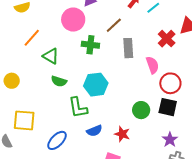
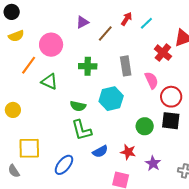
pink circle: (73, 20) -> (51, 45), moved
brown line: (114, 25) -> (105, 34), moved
green semicircle: (59, 81) -> (78, 106), moved
cyan hexagon: (96, 85) -> (111, 99), moved
purple star: (170, 140) -> (153, 163), moved

